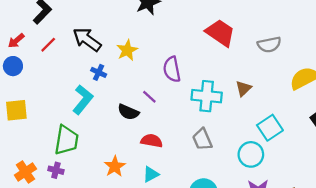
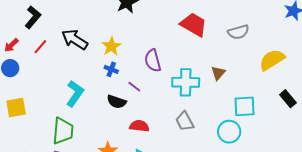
blue cross: (99, 72) -> (111, 69), moved
cyan square: (270, 128) -> (244, 106), turned 35

